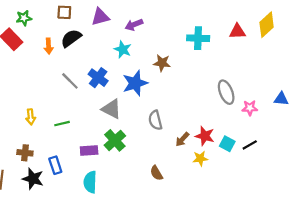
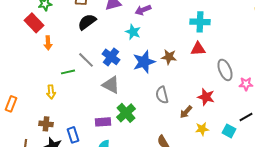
red triangle: (237, 31) -> (198, 49), moved
orange arrow: (49, 46) -> (48, 43), moved
brown star: (162, 63) -> (169, 57), moved
gray triangle: (112, 109) -> (111, 85), moved
green line: (62, 124) -> (68, 72), moved
red star: (205, 136) -> (206, 97), moved
cyan square: (227, 144) -> (229, 131), moved

